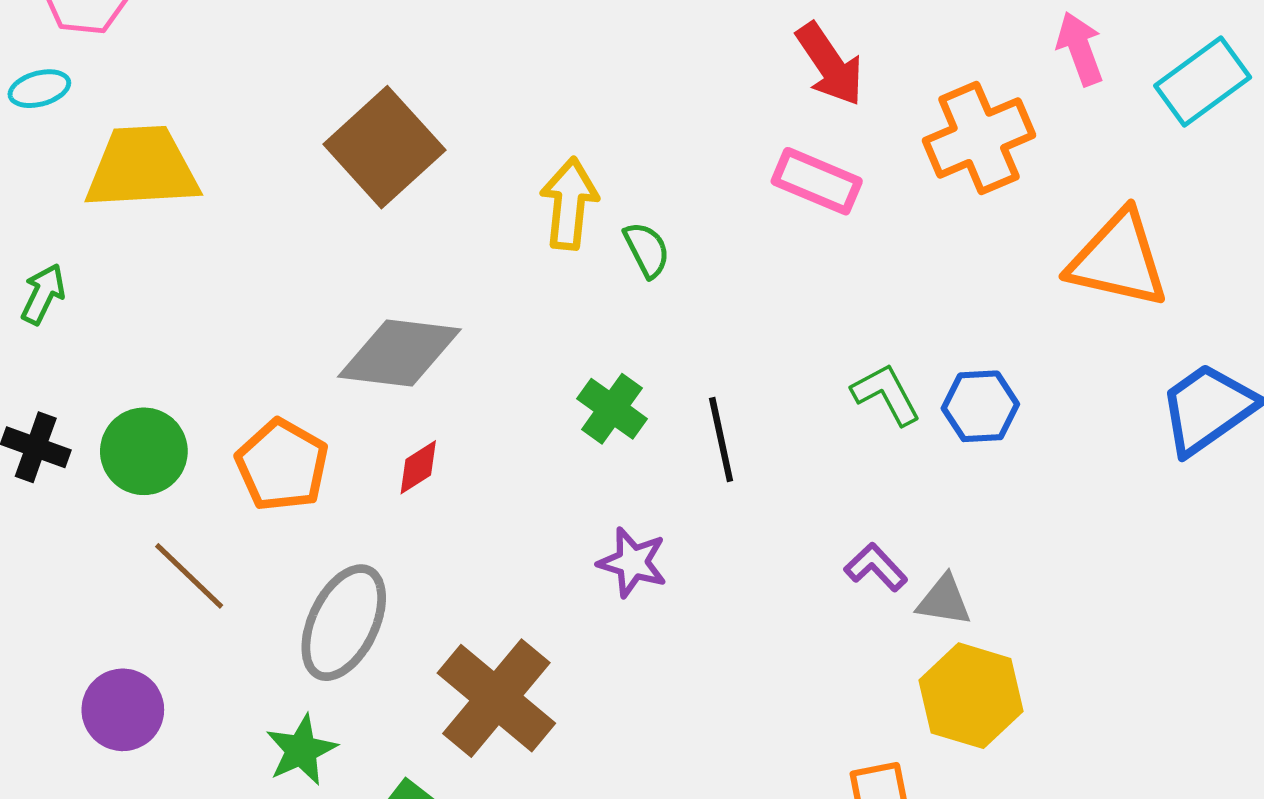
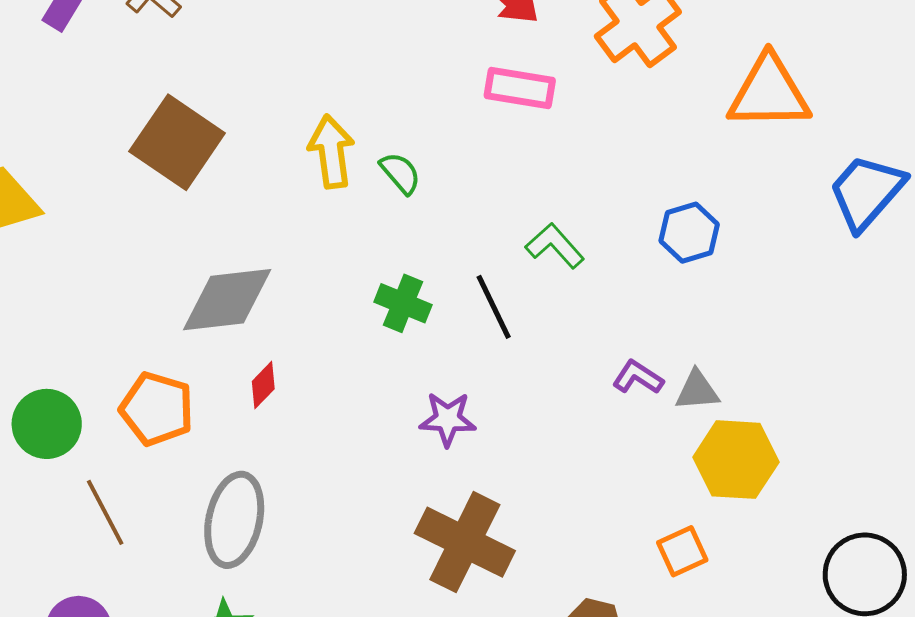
green L-shape: (886, 394) -> (555, 246), moved
brown line: (189, 576) -> (105, 512), turned 32
brown cross: (496, 698) -> (465, 542), moved

